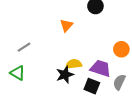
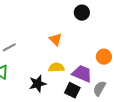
orange triangle: (66, 25) -> (56, 39), moved, turned -32
black star: (65, 75) -> (38, 84), moved

